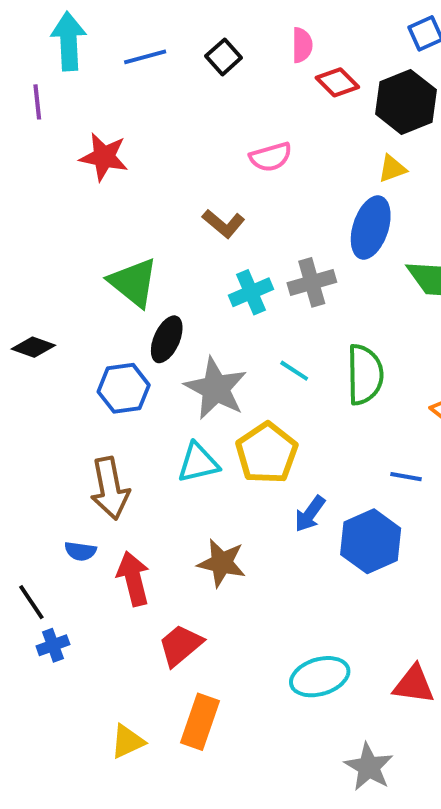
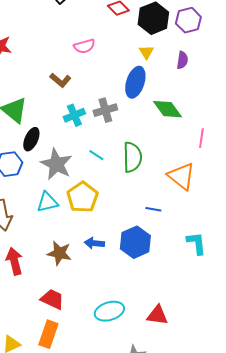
yellow triangle: (392, 169) -> (146, 52), turned -42
blue arrow: (310, 514) -> (94, 243), moved, turned 60
red trapezoid: (180, 645) -> (52, 299), moved, turned 65

